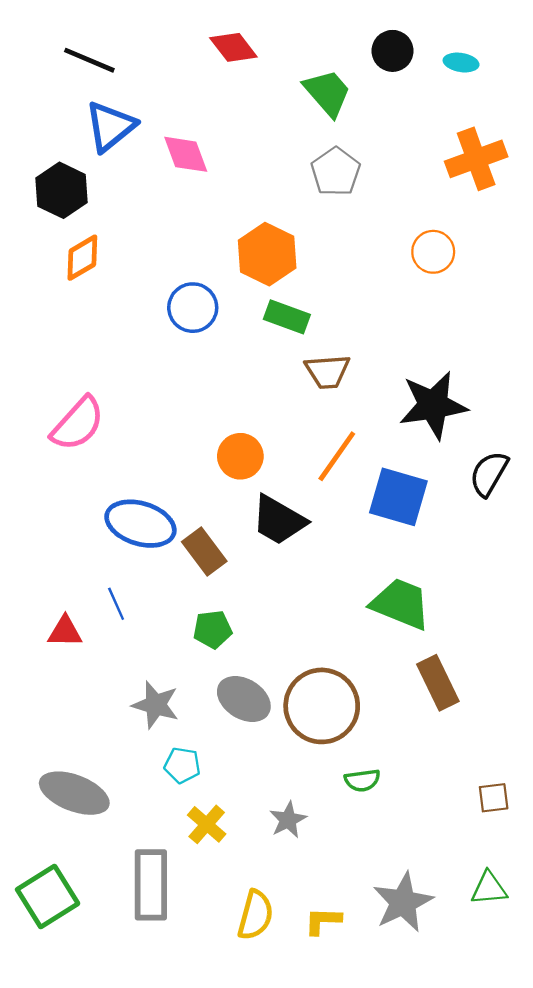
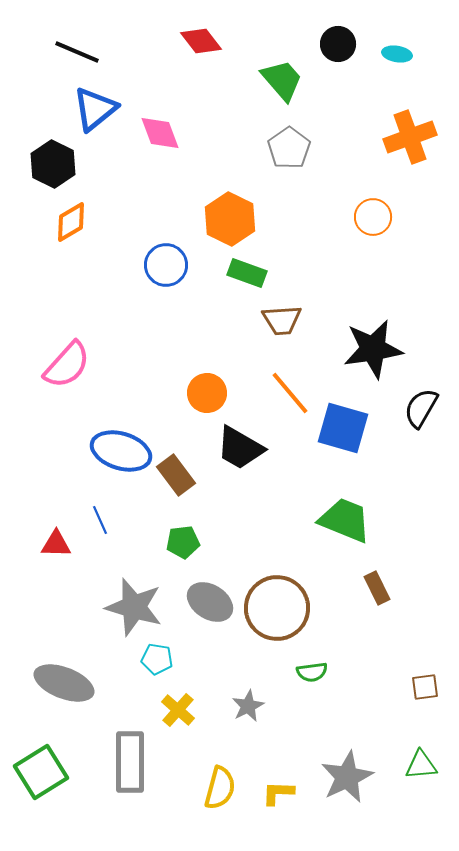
orange line: (337, 456) -> (290, 393), turned -75
brown rectangle: (438, 683) -> (377, 588), size x0.7
gray star: (156, 705) -> (134, 607), size x1.4

